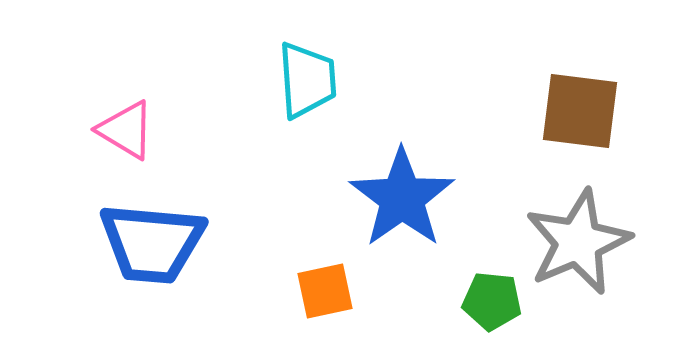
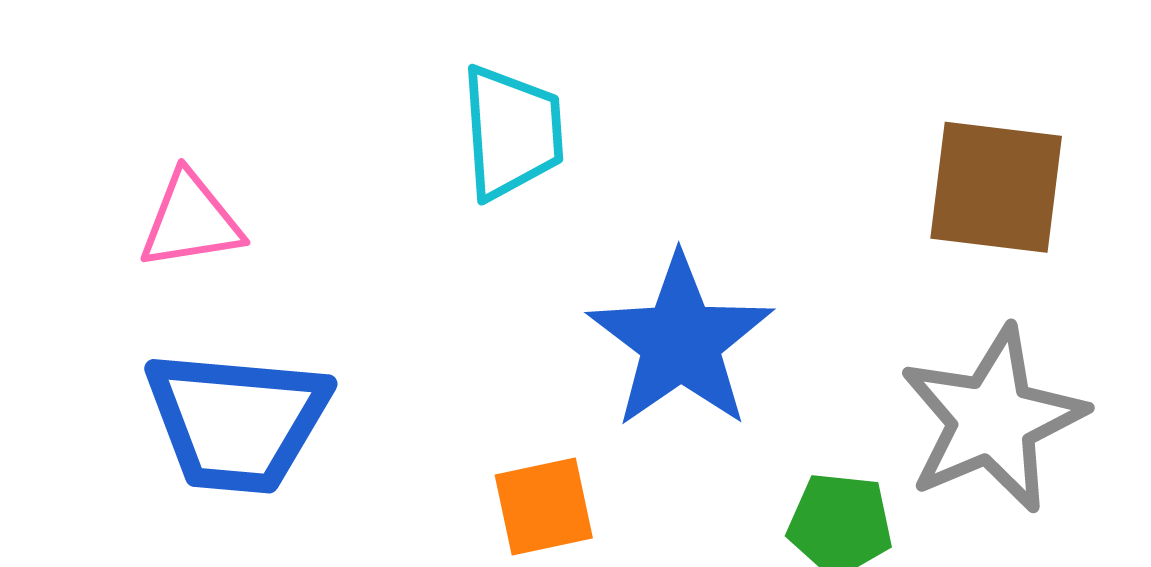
pink triangle: (126, 130) -> (191, 221), turned -40

